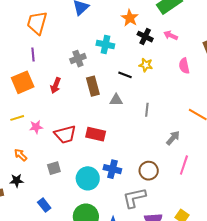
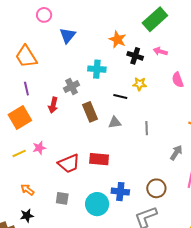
orange trapezoid: (37, 23) -> (26, 57), turned -40
red arrow: (56, 85) -> (53, 105), moved
pink star: (36, 127) -> (39, 148), moved
gray square: (54, 168) -> (62, 198), turned 32

